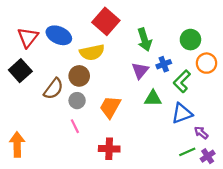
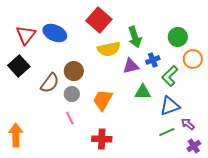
yellow semicircle: (92, 52) -> (109, 49), moved
purple triangle: (140, 71) -> (131, 66), turned 36
green line: (187, 152) -> (167, 132), moved

